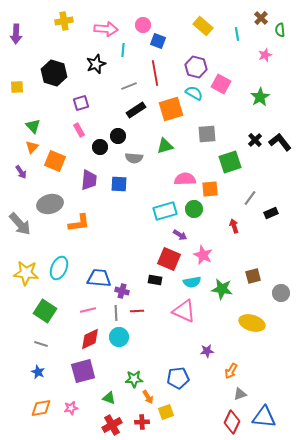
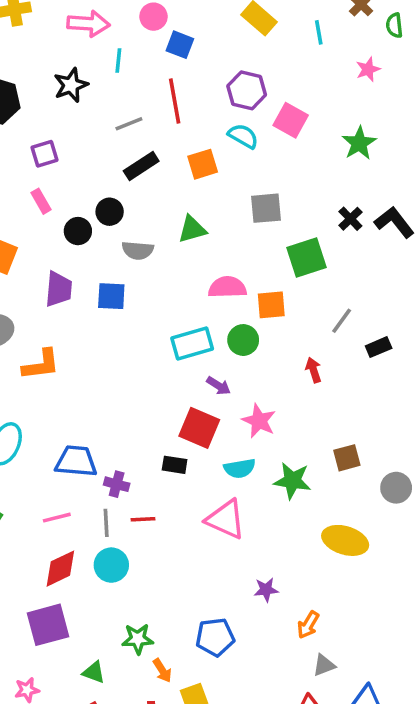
orange square: (171, 109) -> (203, 164), size x0.7

